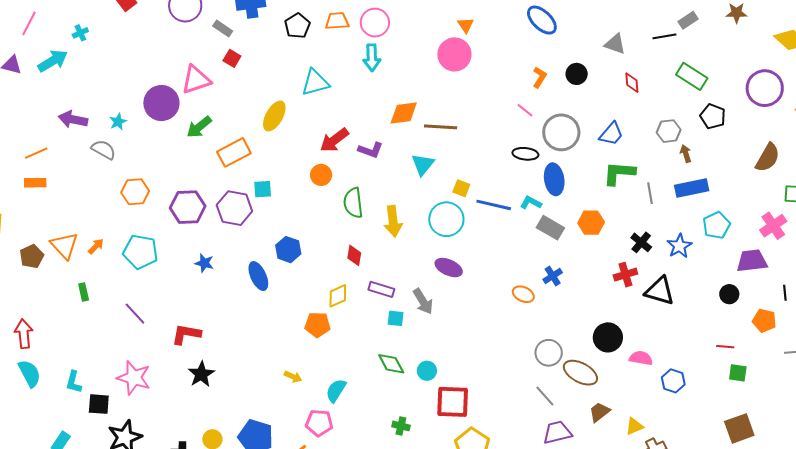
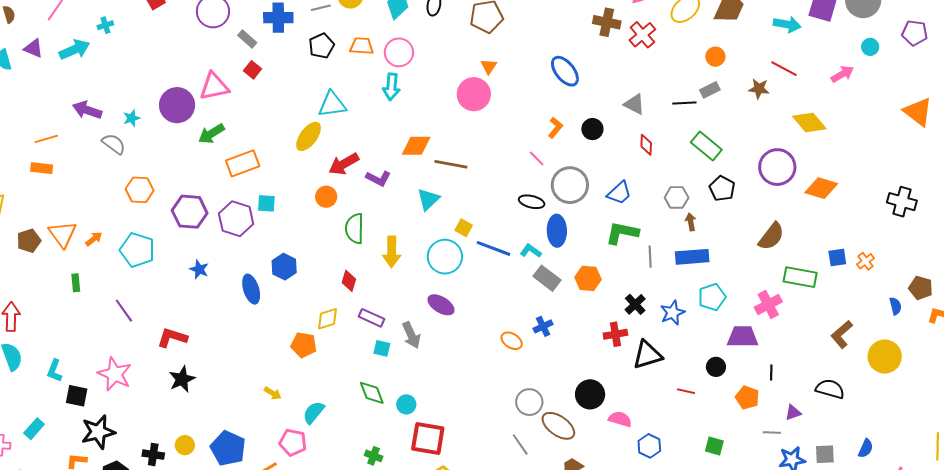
yellow ellipse: (274, 116) -> (309, 136), moved
black triangle: (660, 291) -> (647, 355), turned -40
red line: (725, 347) -> (686, 391), moved

